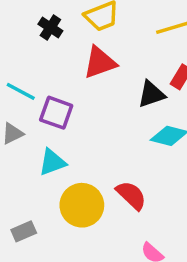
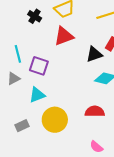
cyan line: (21, 91) -> (18, 54), turned 48
red semicircle: (131, 195) -> (95, 112), moved, turned -42
gray rectangle: (24, 231) -> (22, 126), moved

